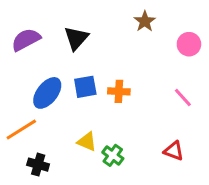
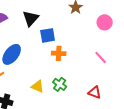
blue square: (85, 87) -> (48, 35), moved
green cross: (113, 155) -> (60, 84), moved

